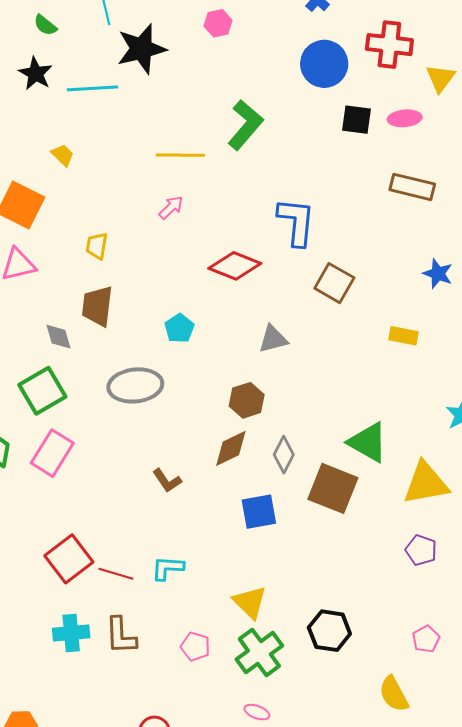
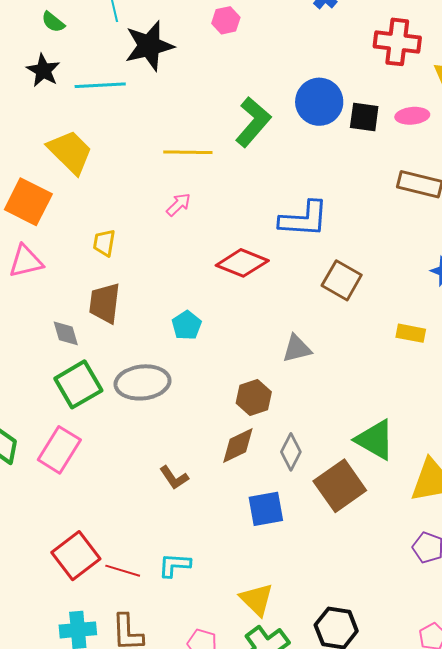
blue circle: (324, 64) -> (319, 102), moved
yellow trapezoid: (63, 155) -> (70, 152), size x2.0
blue L-shape: (296, 222) -> (304, 219), turned 88
gray triangle: (273, 339) -> (297, 349), moved
green square: (42, 391) -> (78, 384), moved
brown square: (333, 488) -> (340, 486), turned 33

